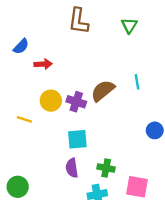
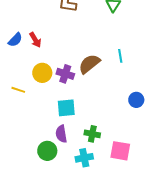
blue semicircle: (21, 46) -> (15, 40), moved
red arrow: (43, 64) -> (35, 40), turned 63
green circle: (18, 187) -> (47, 151), moved

